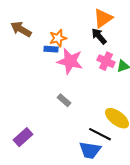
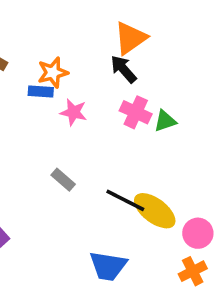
pink star: (70, 61) -> (73, 112), size x0.6
black line: (100, 134) -> (125, 200), moved

